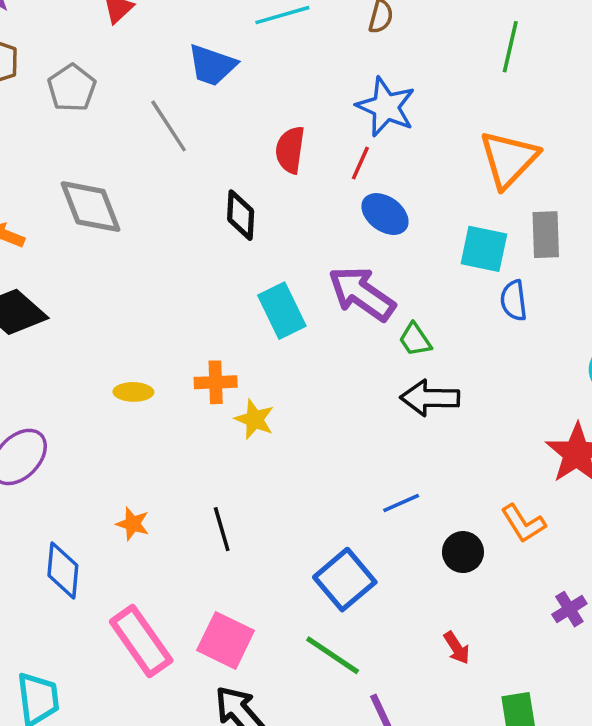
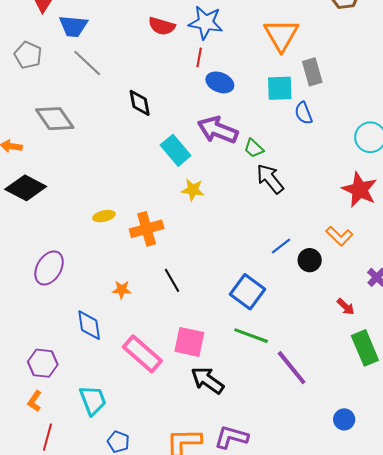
blue trapezoid: (212, 65) -> (73, 26), moved
red semicircle: (290, 150) -> (162, 26), moved, turned -68
orange cross: (216, 382) -> (147, 229), moved, size x1.4
black arrow: (430, 398) -> (270, 179), turned 64
yellow star: (254, 419) -> (193, 190), moved
blue line: (401, 503) -> (281, 246), moved
red arrow: (457, 648) -> (346, 307), moved

